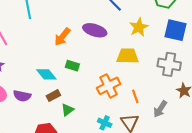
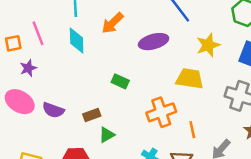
purple ellipse: (95, 30) -> (154, 42), turned -40
orange arrow: (62, 37) -> (113, 23), moved
cyan diamond: (46, 74) -> (77, 41), moved, turned 30

